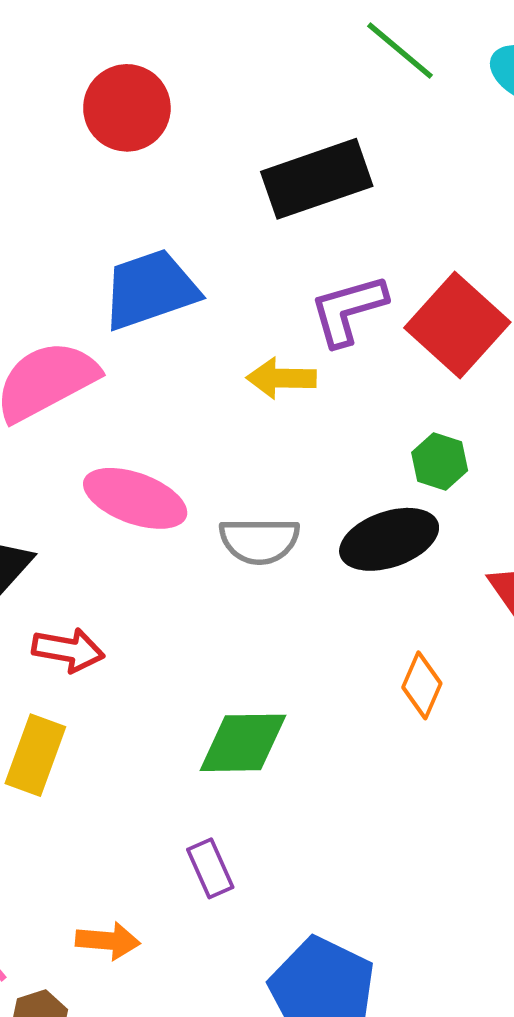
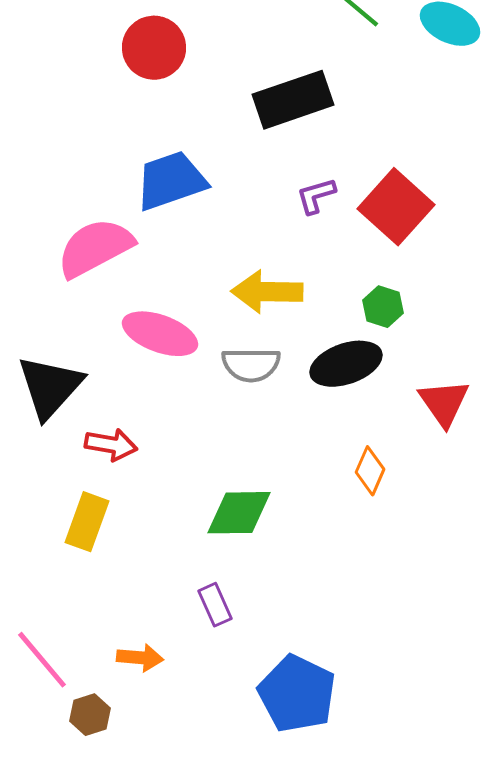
purple L-shape: (348, 310) -> (316, 196), size x0.7
yellow arrow: (281, 378) -> (267, 292), moved, size x1.4

